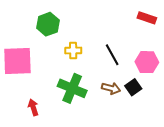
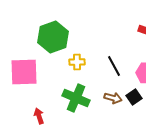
green hexagon: (48, 24) -> (53, 37), size x1.4

